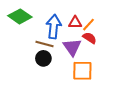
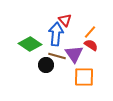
green diamond: (20, 16) -> (30, 44), moved
red triangle: (75, 23) -> (65, 20), moved, turned 48
brown line: (44, 44) -> (57, 56), moved

